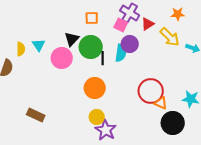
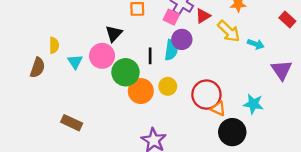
cyan triangle: (39, 45) -> (75, 62), moved
green circle: (91, 47) -> (126, 72), moved
yellow circle: (97, 117) -> (168, 86), moved

